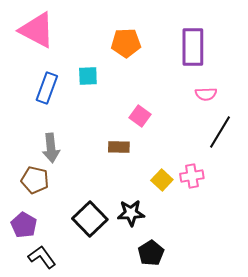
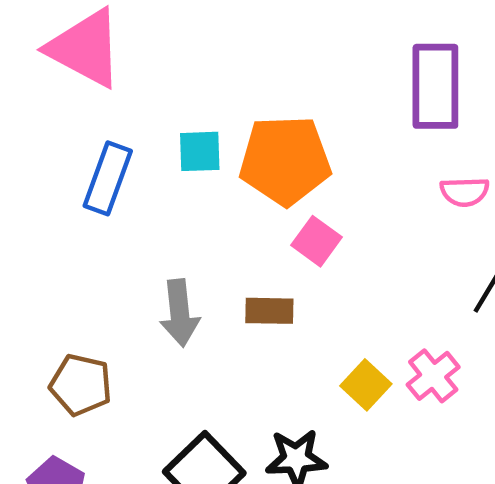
orange pentagon: (126, 43) -> (285, 160), moved, size x1.4
gray arrow: (51, 148) -> (180, 313), moved
pink cross: (192, 176) -> (433, 376), turned -30

